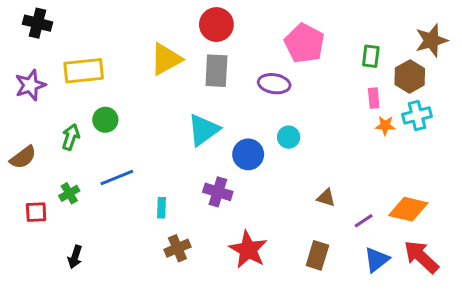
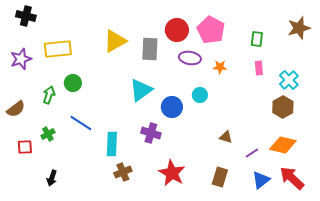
red circle: (216, 25) -> (177, 30), moved
brown hexagon: (410, 76) -> (283, 107), moved
cyan cross: (417, 115) -> (289, 80), turned -30
orange star: (385, 126) -> (220, 67), moved
blue line: (117, 177) -> (81, 123), turned 55
cyan rectangle: (162, 208) -> (112, 144), size x1.6

